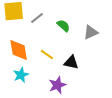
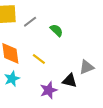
gray triangle: (91, 32) -> (87, 67), moved
black triangle: (71, 62) -> (70, 81), moved

